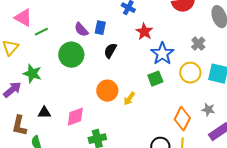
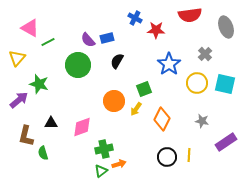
blue rectangle: (100, 28) -> (107, 38), turned 64
red star: (144, 32) -> (156, 30), moved, turned -30
green square: (155, 79) -> (144, 89), moved
gray star: (208, 110) -> (202, 121), moved
orange diamond: (182, 119) -> (162, 119), moved

